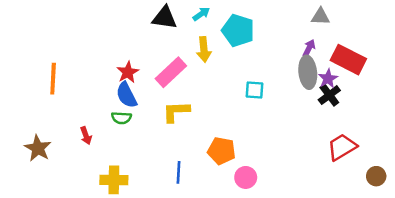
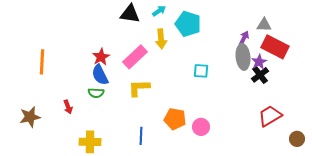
gray triangle: (320, 16) -> (264, 25), moved
brown star: (38, 148) -> (30, 117), turned 30
pink circle: (246, 177) -> (201, 127), moved

